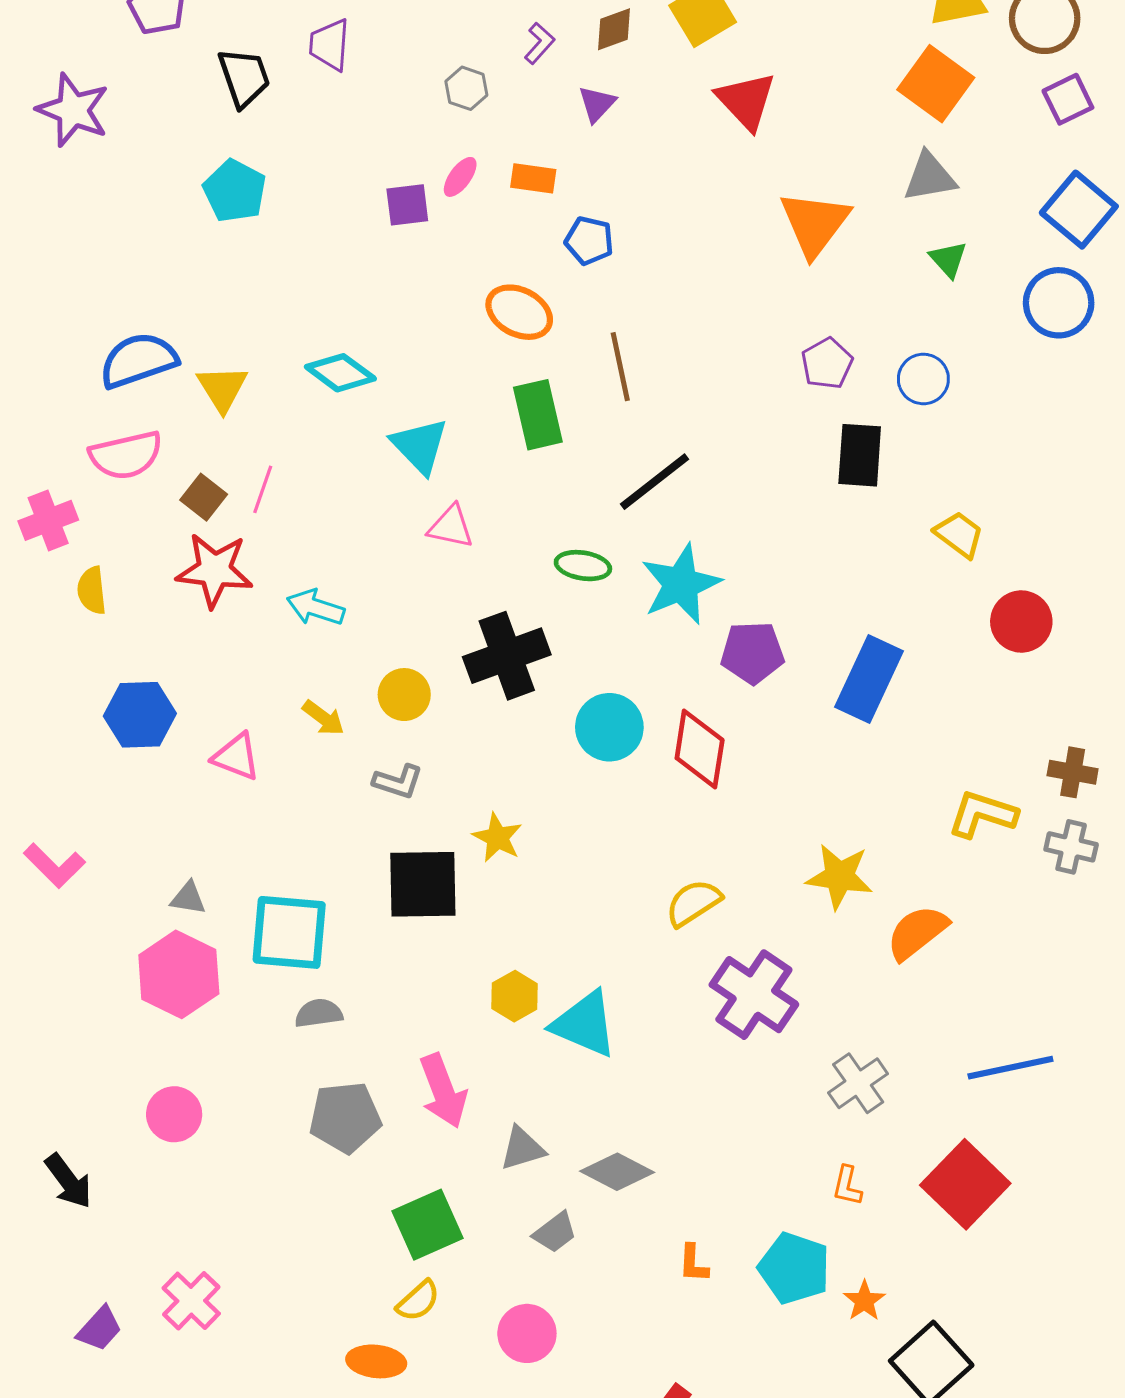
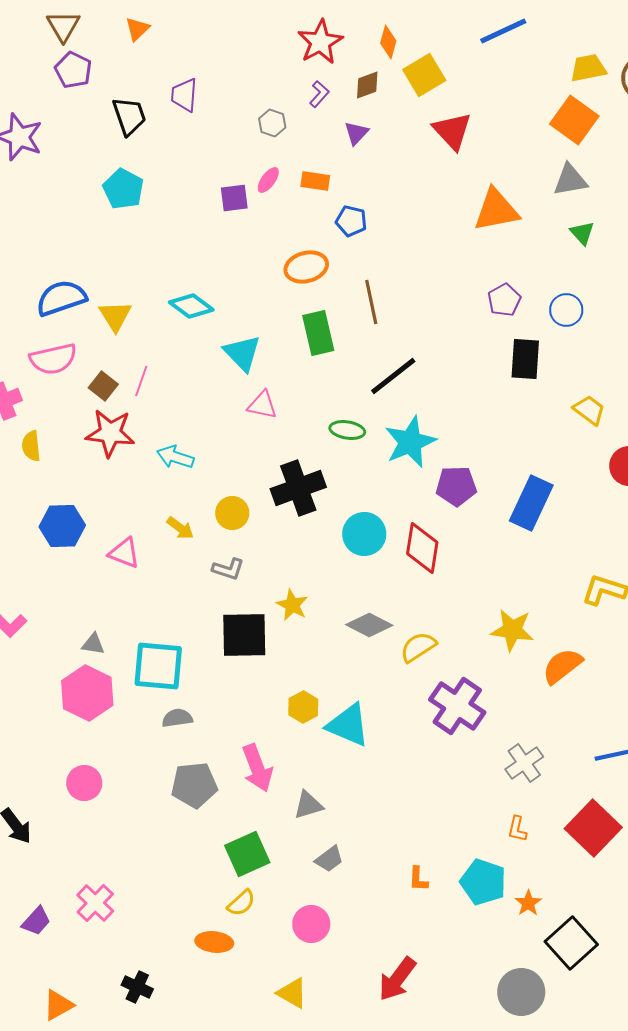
orange triangle: (815, 224) -> (496, 210), turned 42
orange ellipse: (519, 312) -> (306, 267), turned -42
gray diamond: (617, 1172) -> (369, 625), moved

